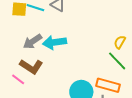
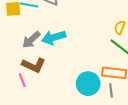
pink line: (18, 79) -> (22, 80), turned 40

